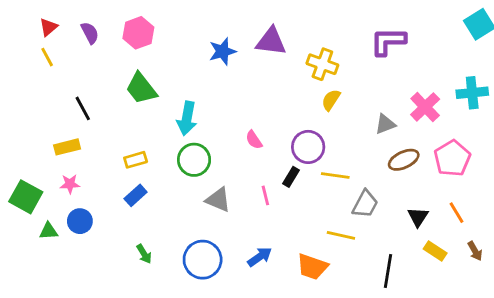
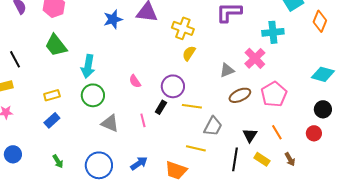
cyan cross: (472, 93) -> (273, 32), moved
blue circle: (80, 221) -> (13, 154), moved
black line: (388, 271) -> (235, 159), moved

